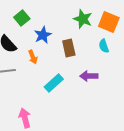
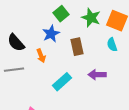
green square: (22, 18) -> (61, 14), moved

